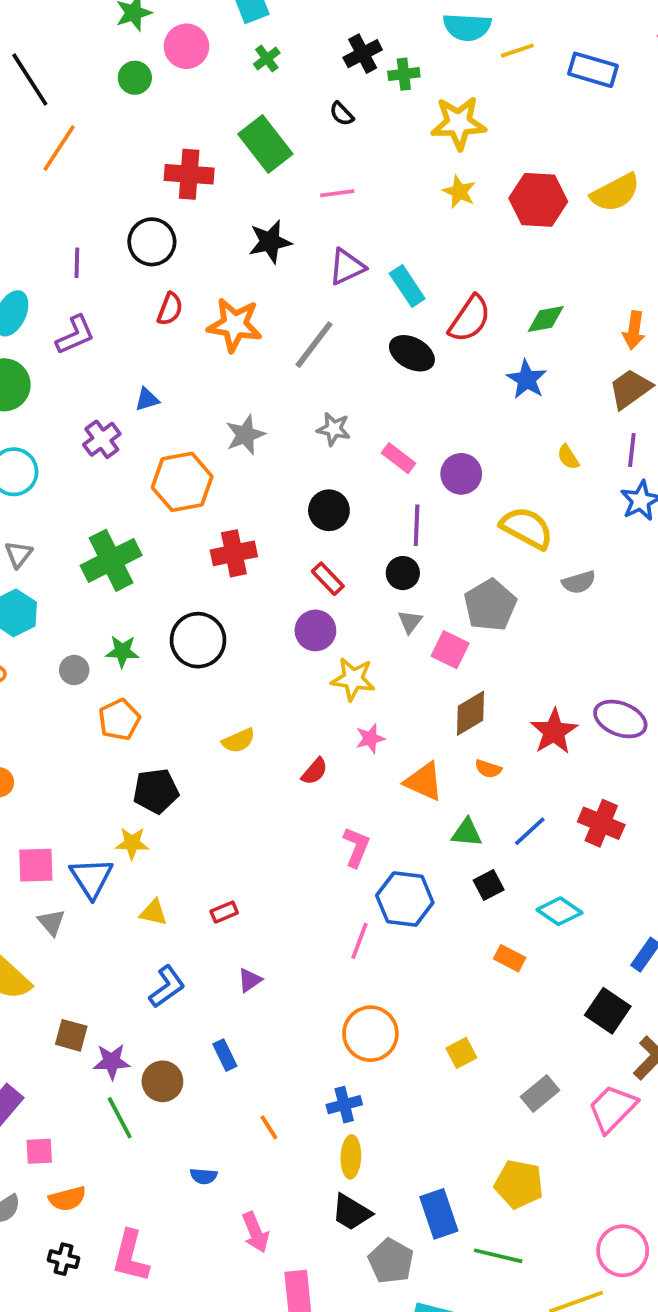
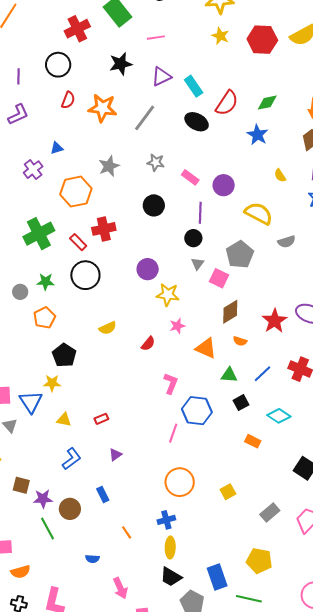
red cross: (189, 174) -> (77, 29), turned -30
red rectangle: (328, 579) -> (78, 242), moved
black pentagon: (156, 791) -> (64, 355), turned -30

